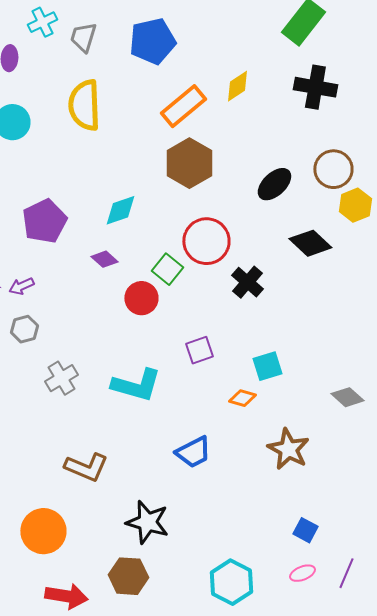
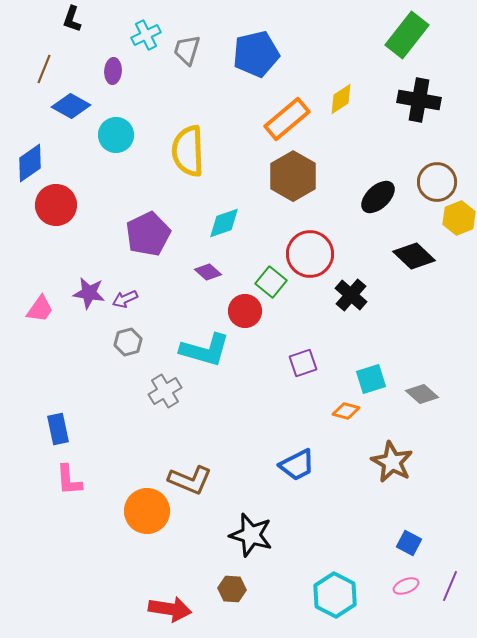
yellow semicircle: (84, 105) -> (188, 151), moved
cyan L-shape: (136, 385) -> (205, 350), moved
gray diamond: (347, 397) -> (422, 394), moved
orange circle: (43, 531) -> (147, 511), moved
brown hexagon: (128, 576) -> (232, 589), size x0.7

